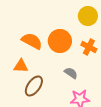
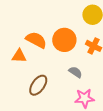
orange triangle: (21, 66) -> (19, 56), moved

